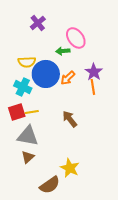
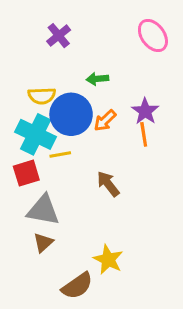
pink ellipse: (76, 38) -> (153, 36), moved
cyan cross: (23, 87) -> (36, 134), size x1.4
yellow line: (32, 112) -> (60, 154), moved

